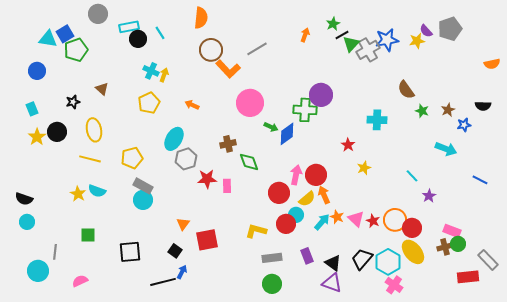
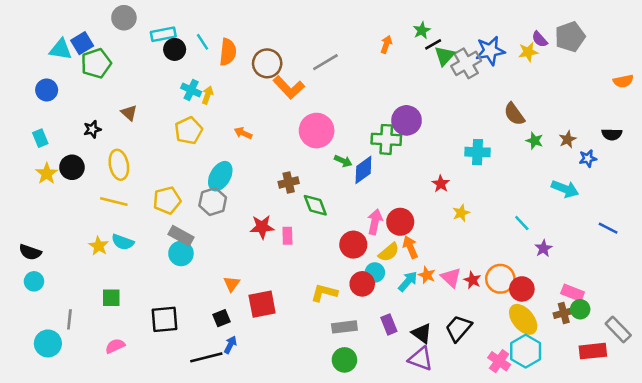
orange semicircle: (201, 18) -> (228, 52), moved
gray hexagon: (186, 159) -> (213, 201), moved
black square: (175, 251) -> (222, 318), turned 32
cyan hexagon: (388, 262) -> (526, 351), moved
pink semicircle: (80, 281) -> (115, 346), moved

